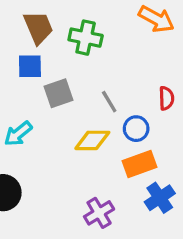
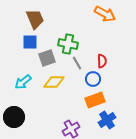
green cross: (86, 38) -> (68, 44), moved
red semicircle: (166, 98) -> (102, 61), moved
yellow diamond: (92, 140) -> (54, 82), moved

